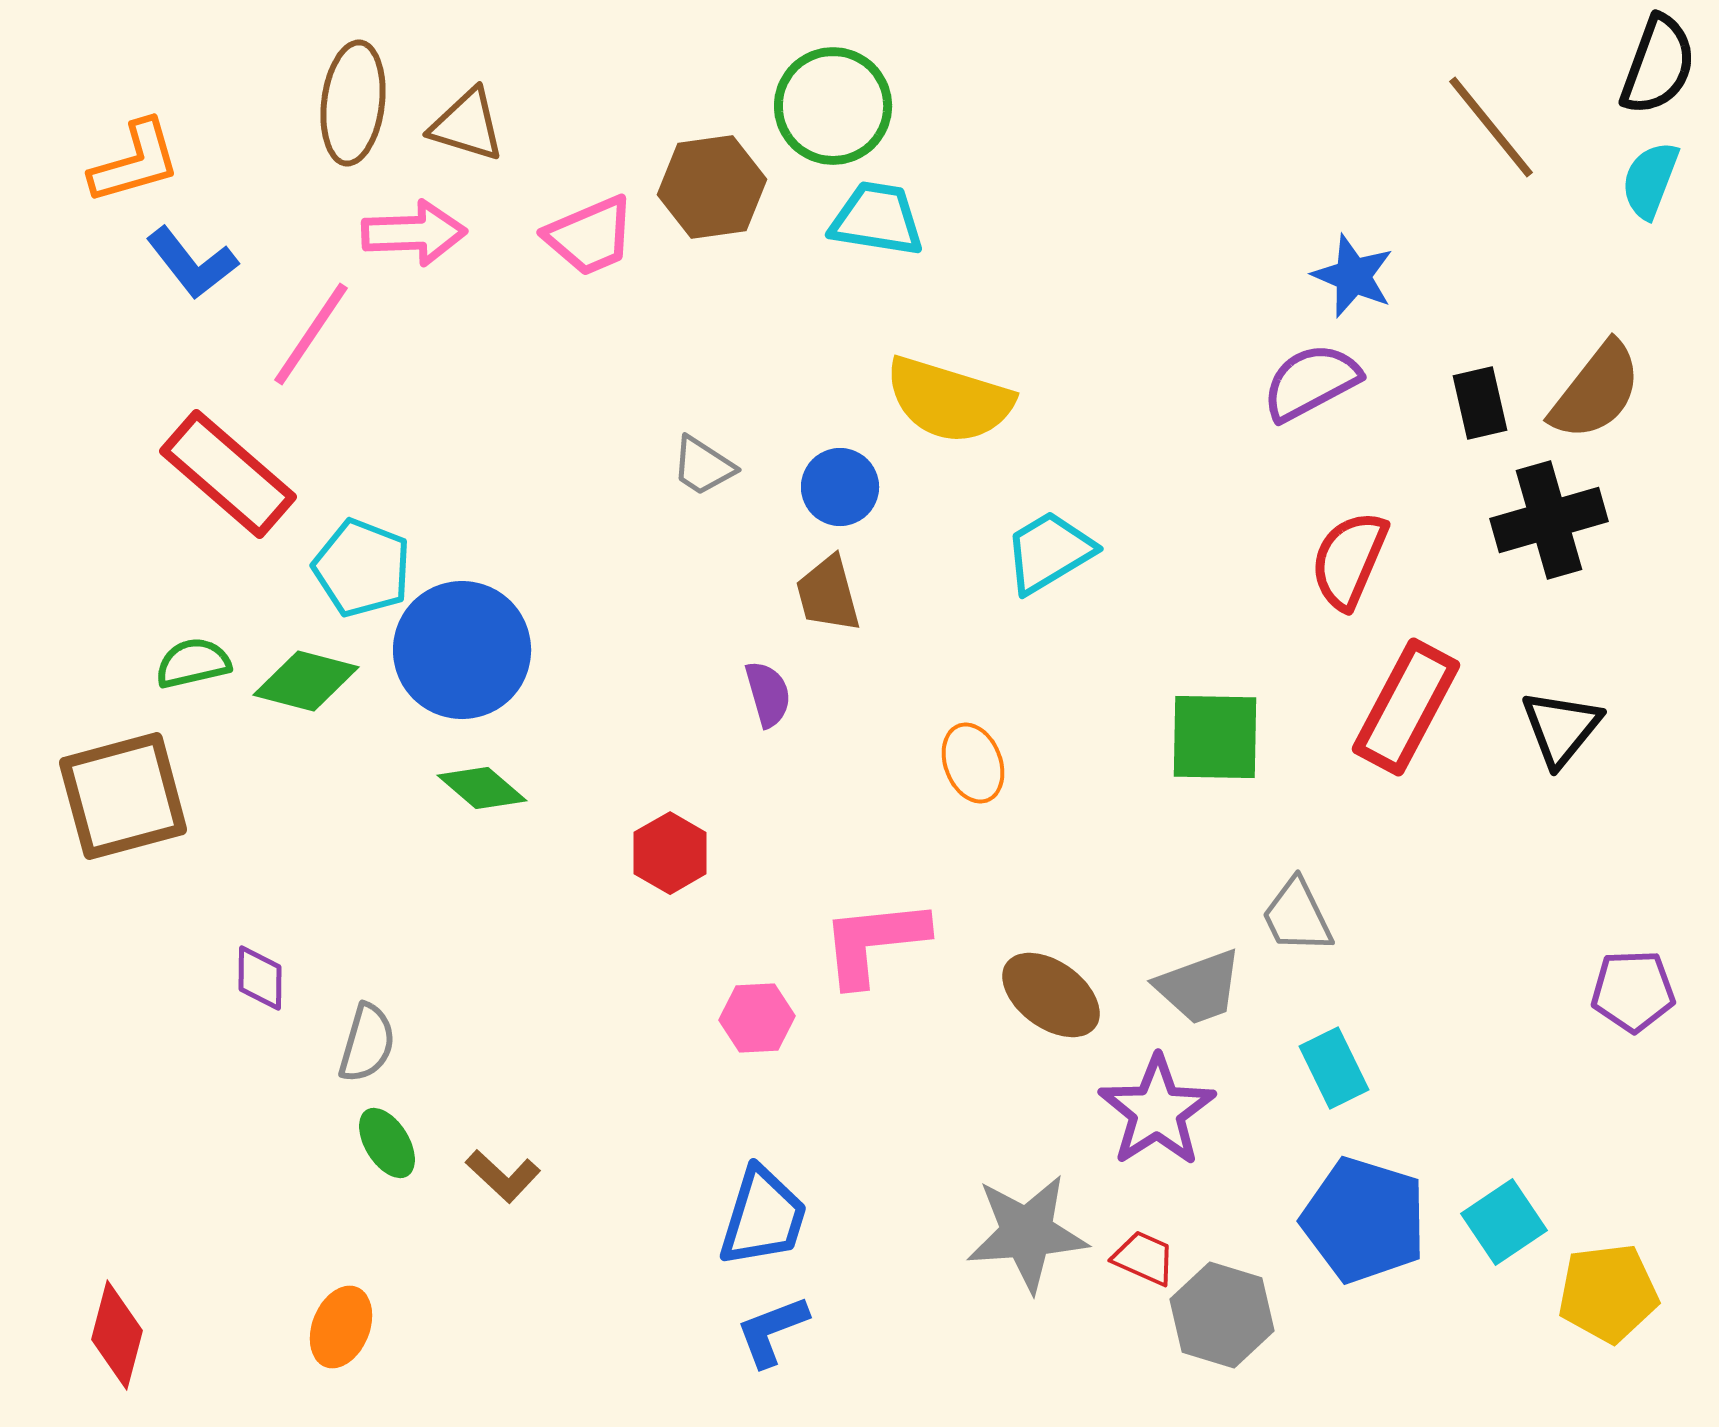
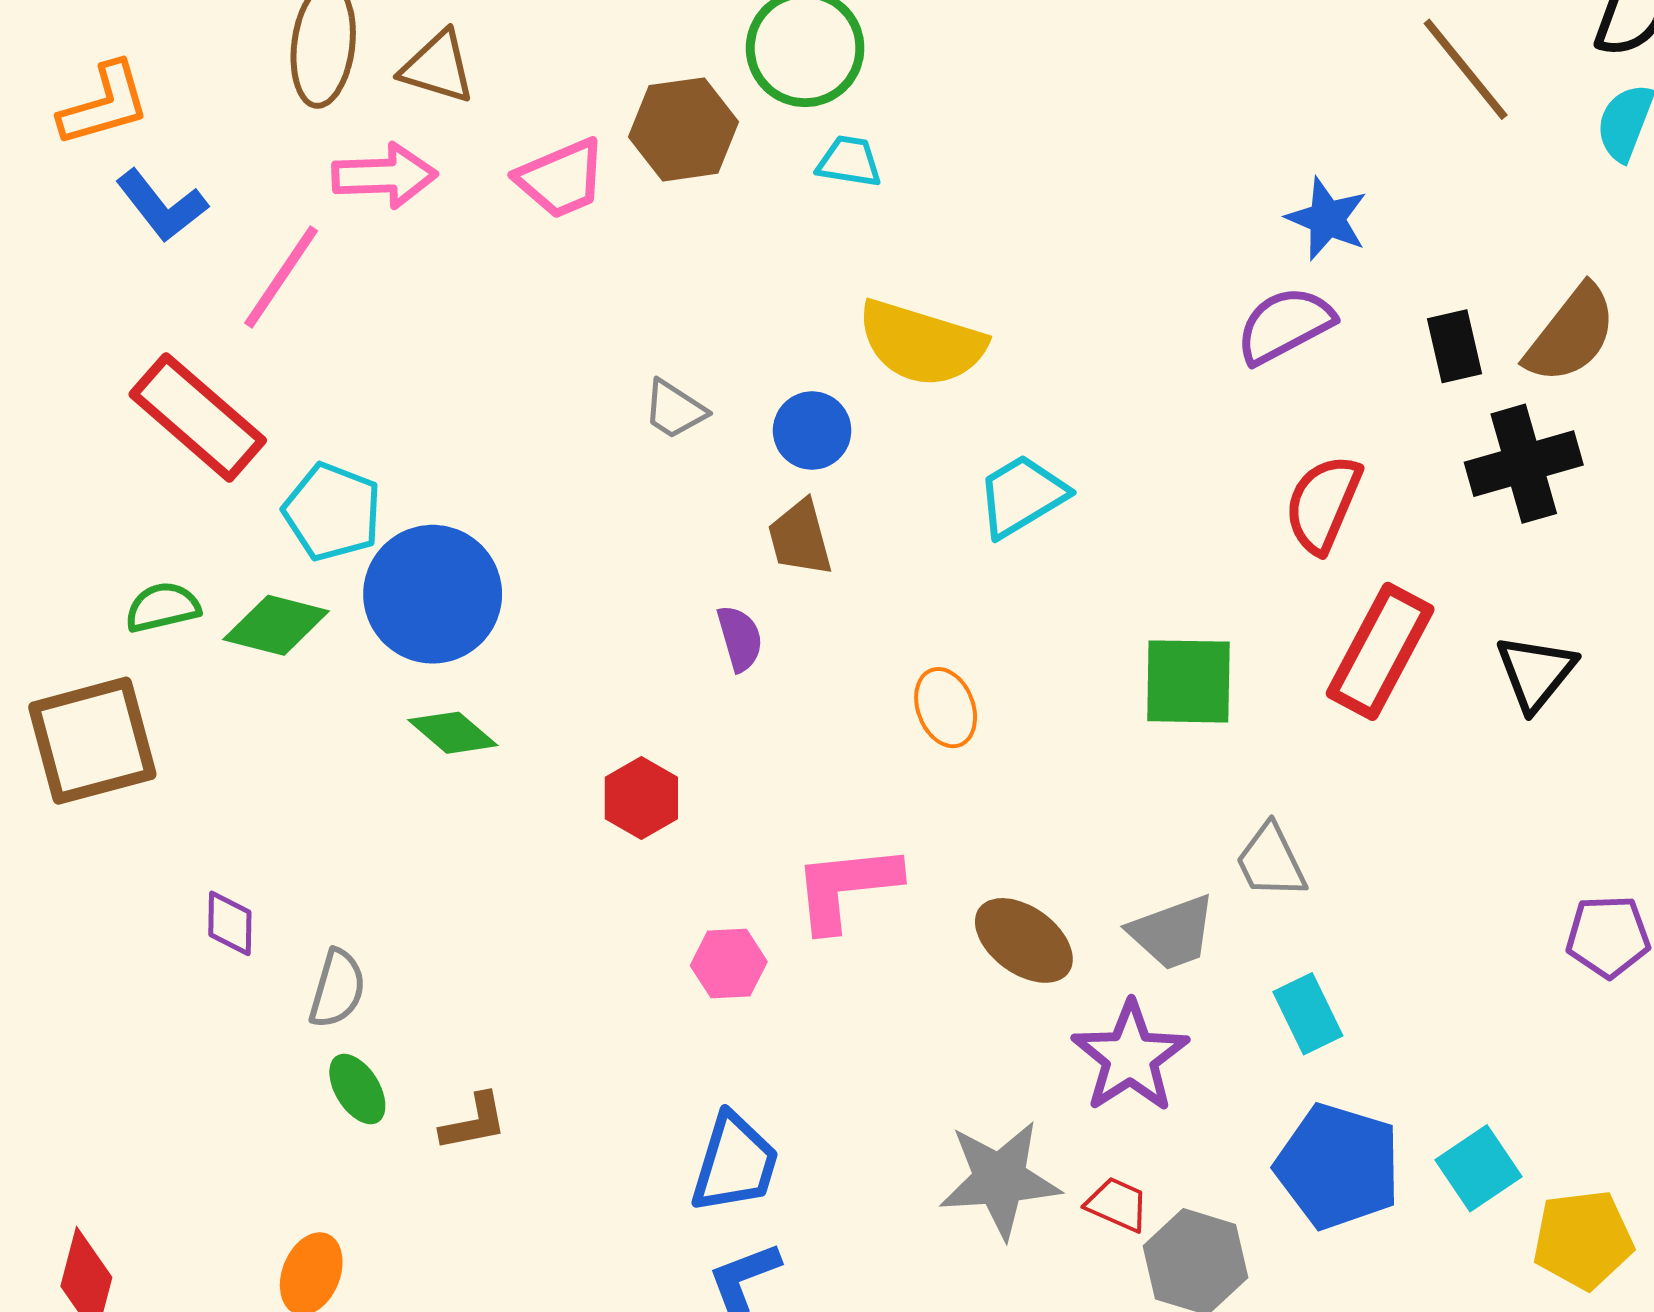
cyan trapezoid: (877, 219) -> (849, 162), size x0.7
brown L-shape: (503, 1176) -> (474, 1122), turned -54

